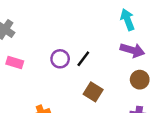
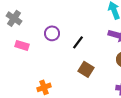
purple circle: (60, 59) -> (52, 33), moved

